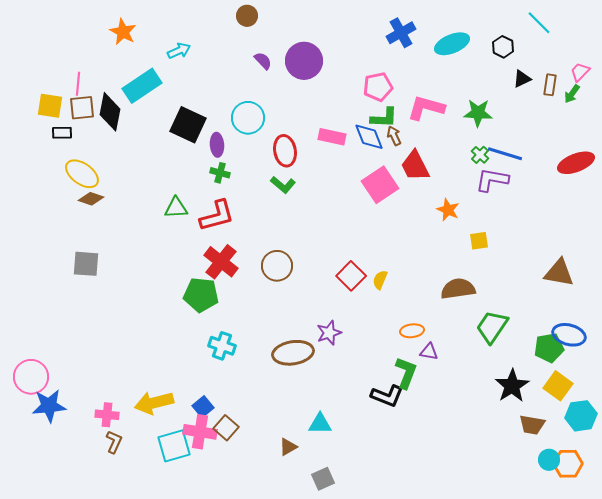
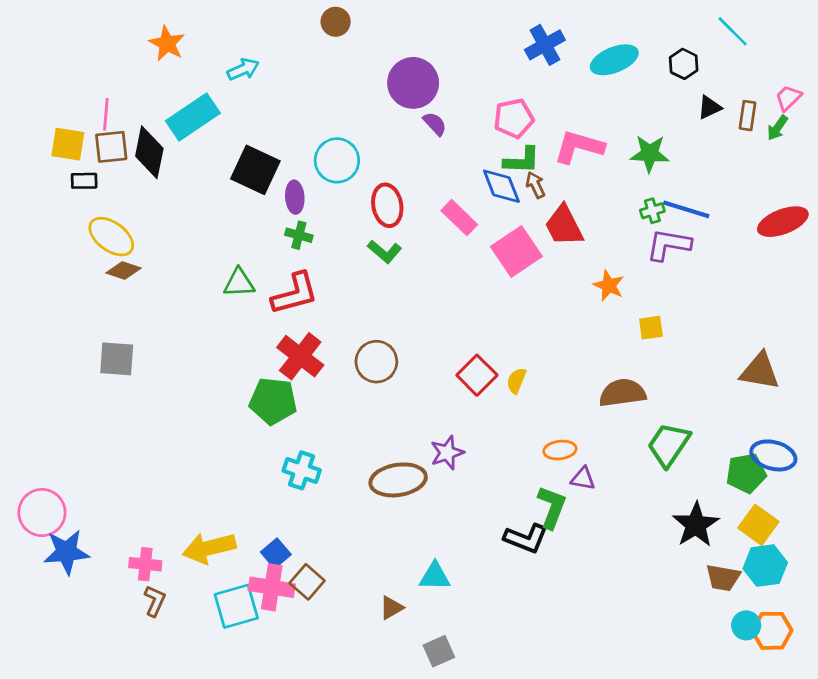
purple semicircle: (263, 61) -> (435, 124), moved
pink rectangle: (332, 137) -> (459, 218), moved, turned 32
green cross: (480, 155) -> (652, 211), turned 30
cyan hexagon: (581, 416) -> (765, 566), moved

